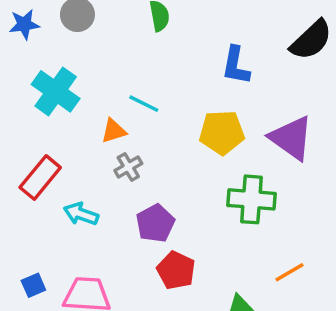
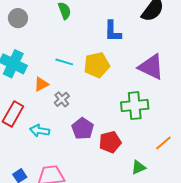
orange triangle: (114, 131) -> (41, 84), moved
yellow pentagon: (222, 132) -> (97, 65), moved
red pentagon: (176, 270) -> (110, 142), moved, turned -30

